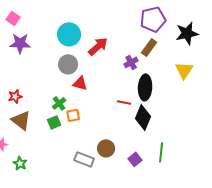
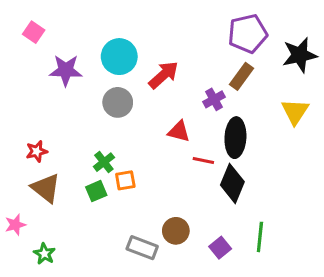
purple star: (20, 43) -> (66, 70), moved
red triangle: (80, 83) -> (179, 131), moved

